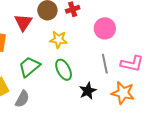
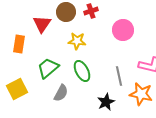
gray line: (105, 64) -> (119, 76), moved
black star: (88, 91) -> (106, 102), moved
gray semicircle: (22, 99) -> (61, 93), moved

